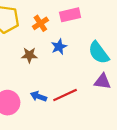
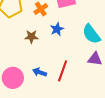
red line: (65, 95) -> (63, 71), turned -45

